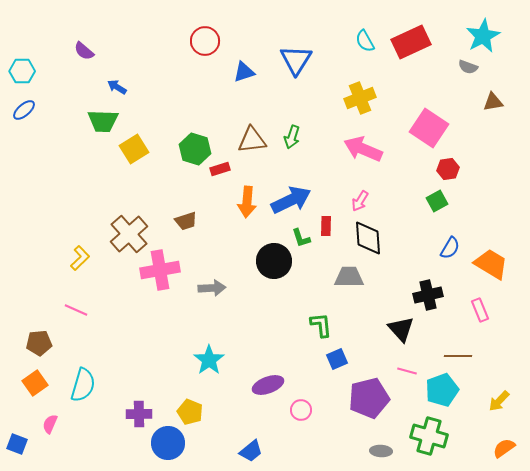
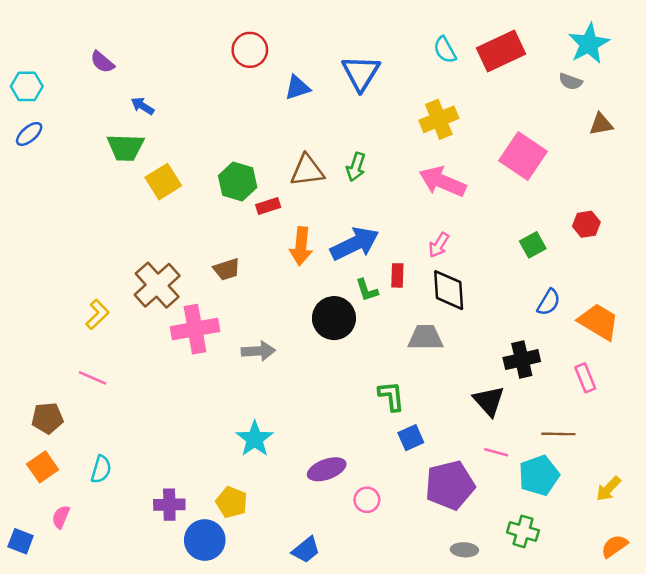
red hexagon: (448, 169) -> (586, 224), moved
cyan semicircle: (83, 385) -> (101, 469), size x0.7
green cross: (429, 436) -> (523, 531), size x0.7

